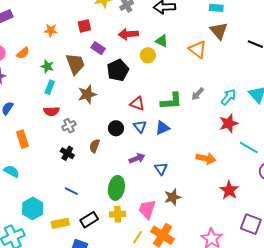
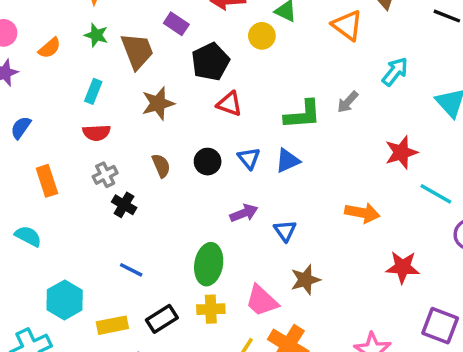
orange semicircle: (23, 53) -> (50, 48), moved
green star: (47, 66) -> (96, 35), moved
cyan arrow: (228, 97) -> (395, 72), moved
red triangle: (137, 104) -> (229, 104), moved
gray cross: (69, 126) -> (105, 175), moved
brown semicircle: (94, 146) -> (161, 166), moved, turned 136
red star: (229, 190) -> (403, 267), turned -30
pink trapezoid: (147, 209) -> (262, 301), turned -65

